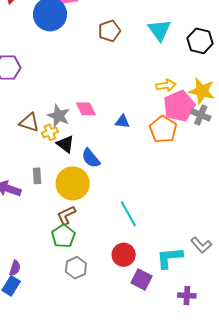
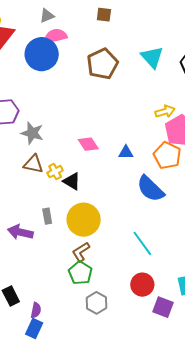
brown pentagon: (109, 31) -> (102, 64), size x1.4
gray star: (59, 116) -> (32, 133), moved
blue semicircle: (91, 158) -> (151, 189), moved, size x1.4

